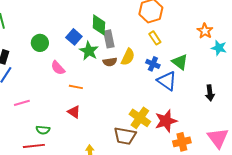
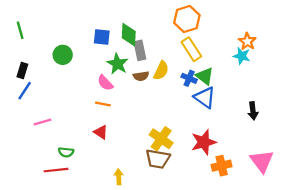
blue square: (74, 37) -> (102, 37), moved, turned -35
yellow rectangle: (155, 38) -> (191, 49), size x1.5
cyan star: (219, 48) -> (242, 56), moved
green triangle: (180, 62) -> (205, 76), moved
pink semicircle: (58, 68) -> (105, 83), moved
yellow cross: (140, 118) -> (161, 139), moved

